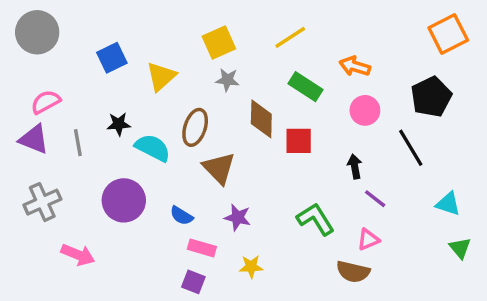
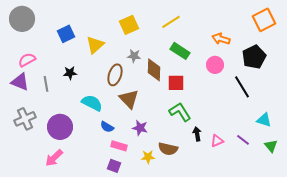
orange arrow: (355, 66) -> (221, 39), moved
gray star: (227, 80) -> (134, 56), moved
cyan semicircle: (153, 148) -> (92, 103), moved
black arrow: (355, 166) -> (197, 134), moved
purple line: (375, 199) -> (243, 140), moved
purple circle: (124, 200) -> (60, 127), moved
green L-shape: (316, 219) -> (180, 112), moved
pink arrow: (78, 255) -> (54, 158), moved, turned 114
brown semicircle: (353, 272) -> (168, 149), moved

